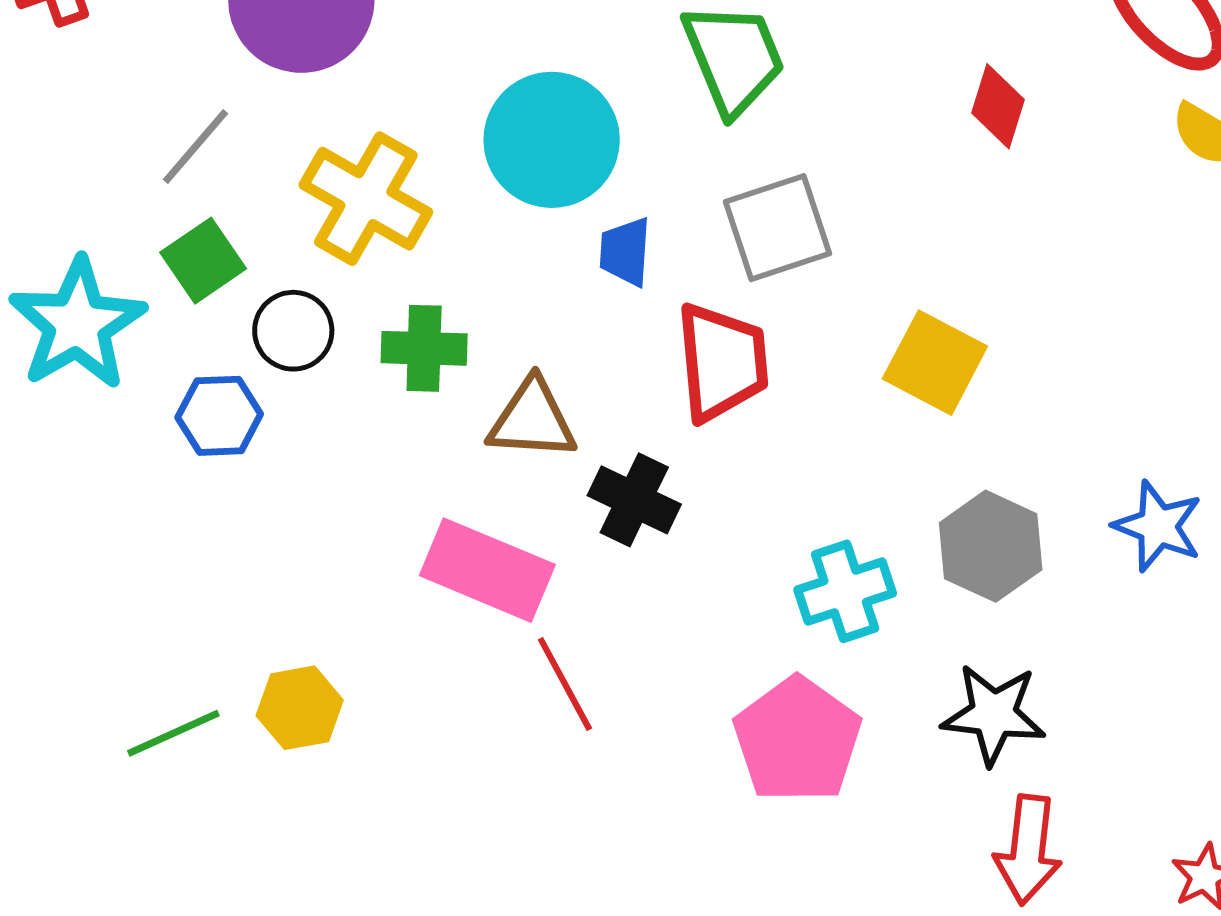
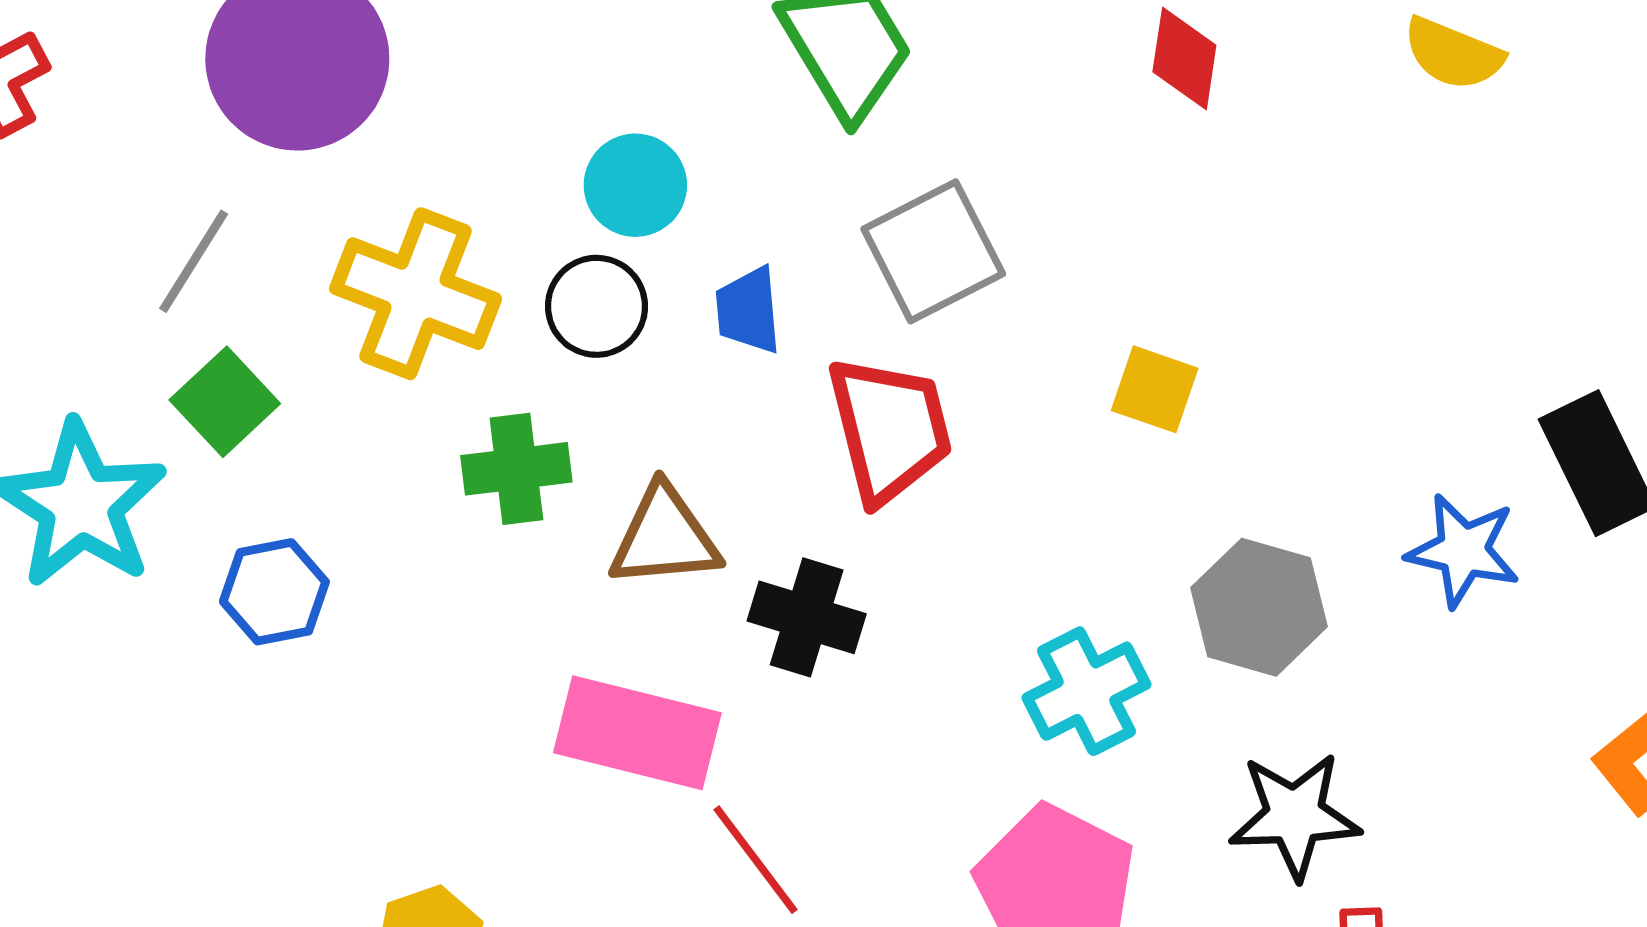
cyan circle: (552, 140) -> (635, 185), size x0.6
black circle: (293, 331) -> (596, 306), moved
yellow square: (935, 363) -> (1155, 389), size x0.7

